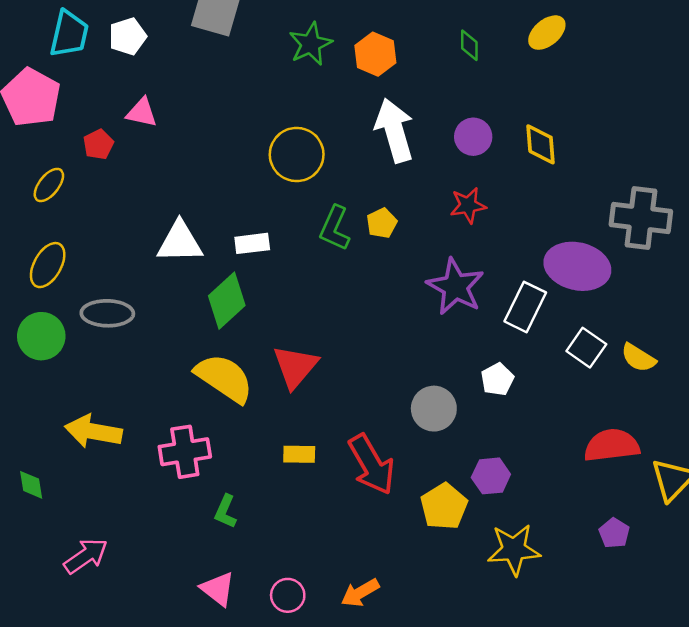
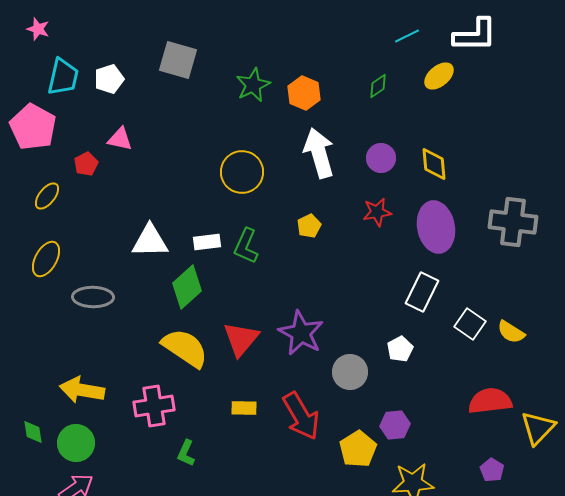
green diamond: (469, 45) -> (378, 86), turned 55
green L-shape: (335, 228) -> (246, 246), moved
purple ellipse: (577, 266) -> (436, 227), moved, turned 66
purple star: (455, 287) -> (301, 333), moved
green circle: (41, 336) -> (76, 443), moved

